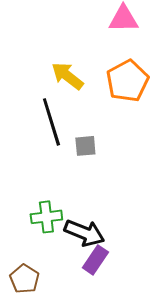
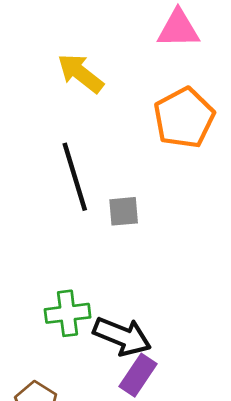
yellow arrow: (67, 76) -> (80, 73), moved

